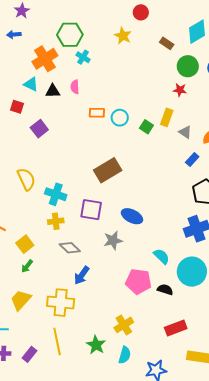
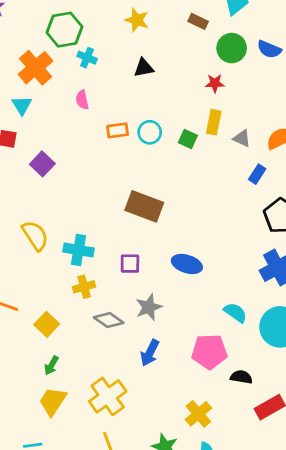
cyan triangle: (31, 84) -> (22, 105), turned 42
red star: (180, 90) -> (215, 83), moved
black triangle: (53, 91) -> (144, 68), moved
brown rectangle: (108, 170) -> (144, 206), turned 60
purple square: (91, 210) -> (130, 264), size x0.7
gray star: (113, 240) -> (149, 307), moved
green arrow: (27, 266) -> (51, 365), moved
blue arrow: (82, 275) -> (150, 353), moved
black semicircle: (165, 290) -> (241, 377), moved
yellow cross: (61, 303) -> (108, 396), turned -32

